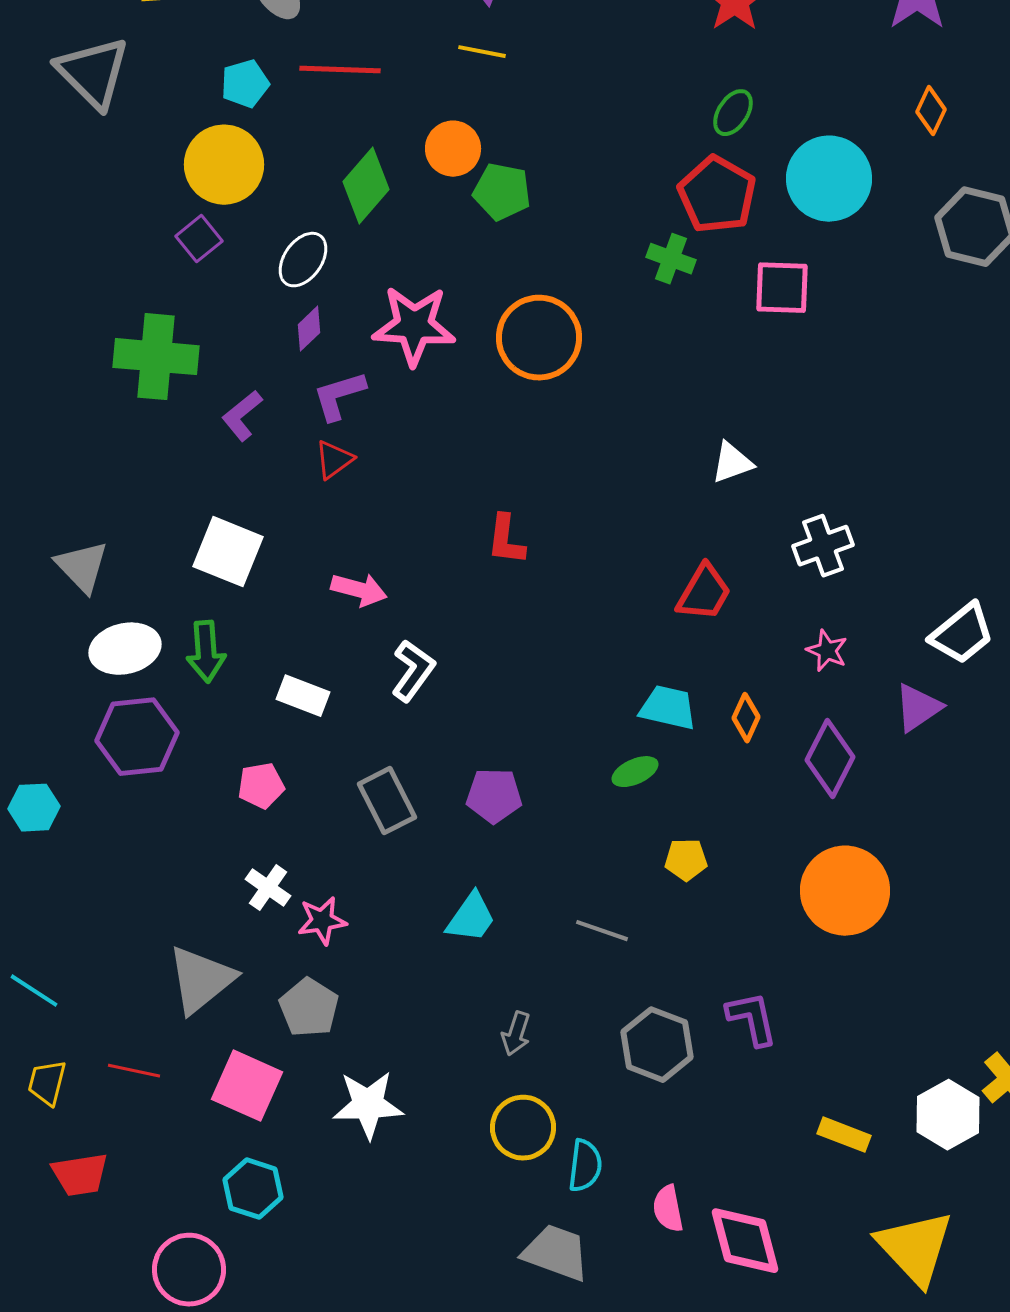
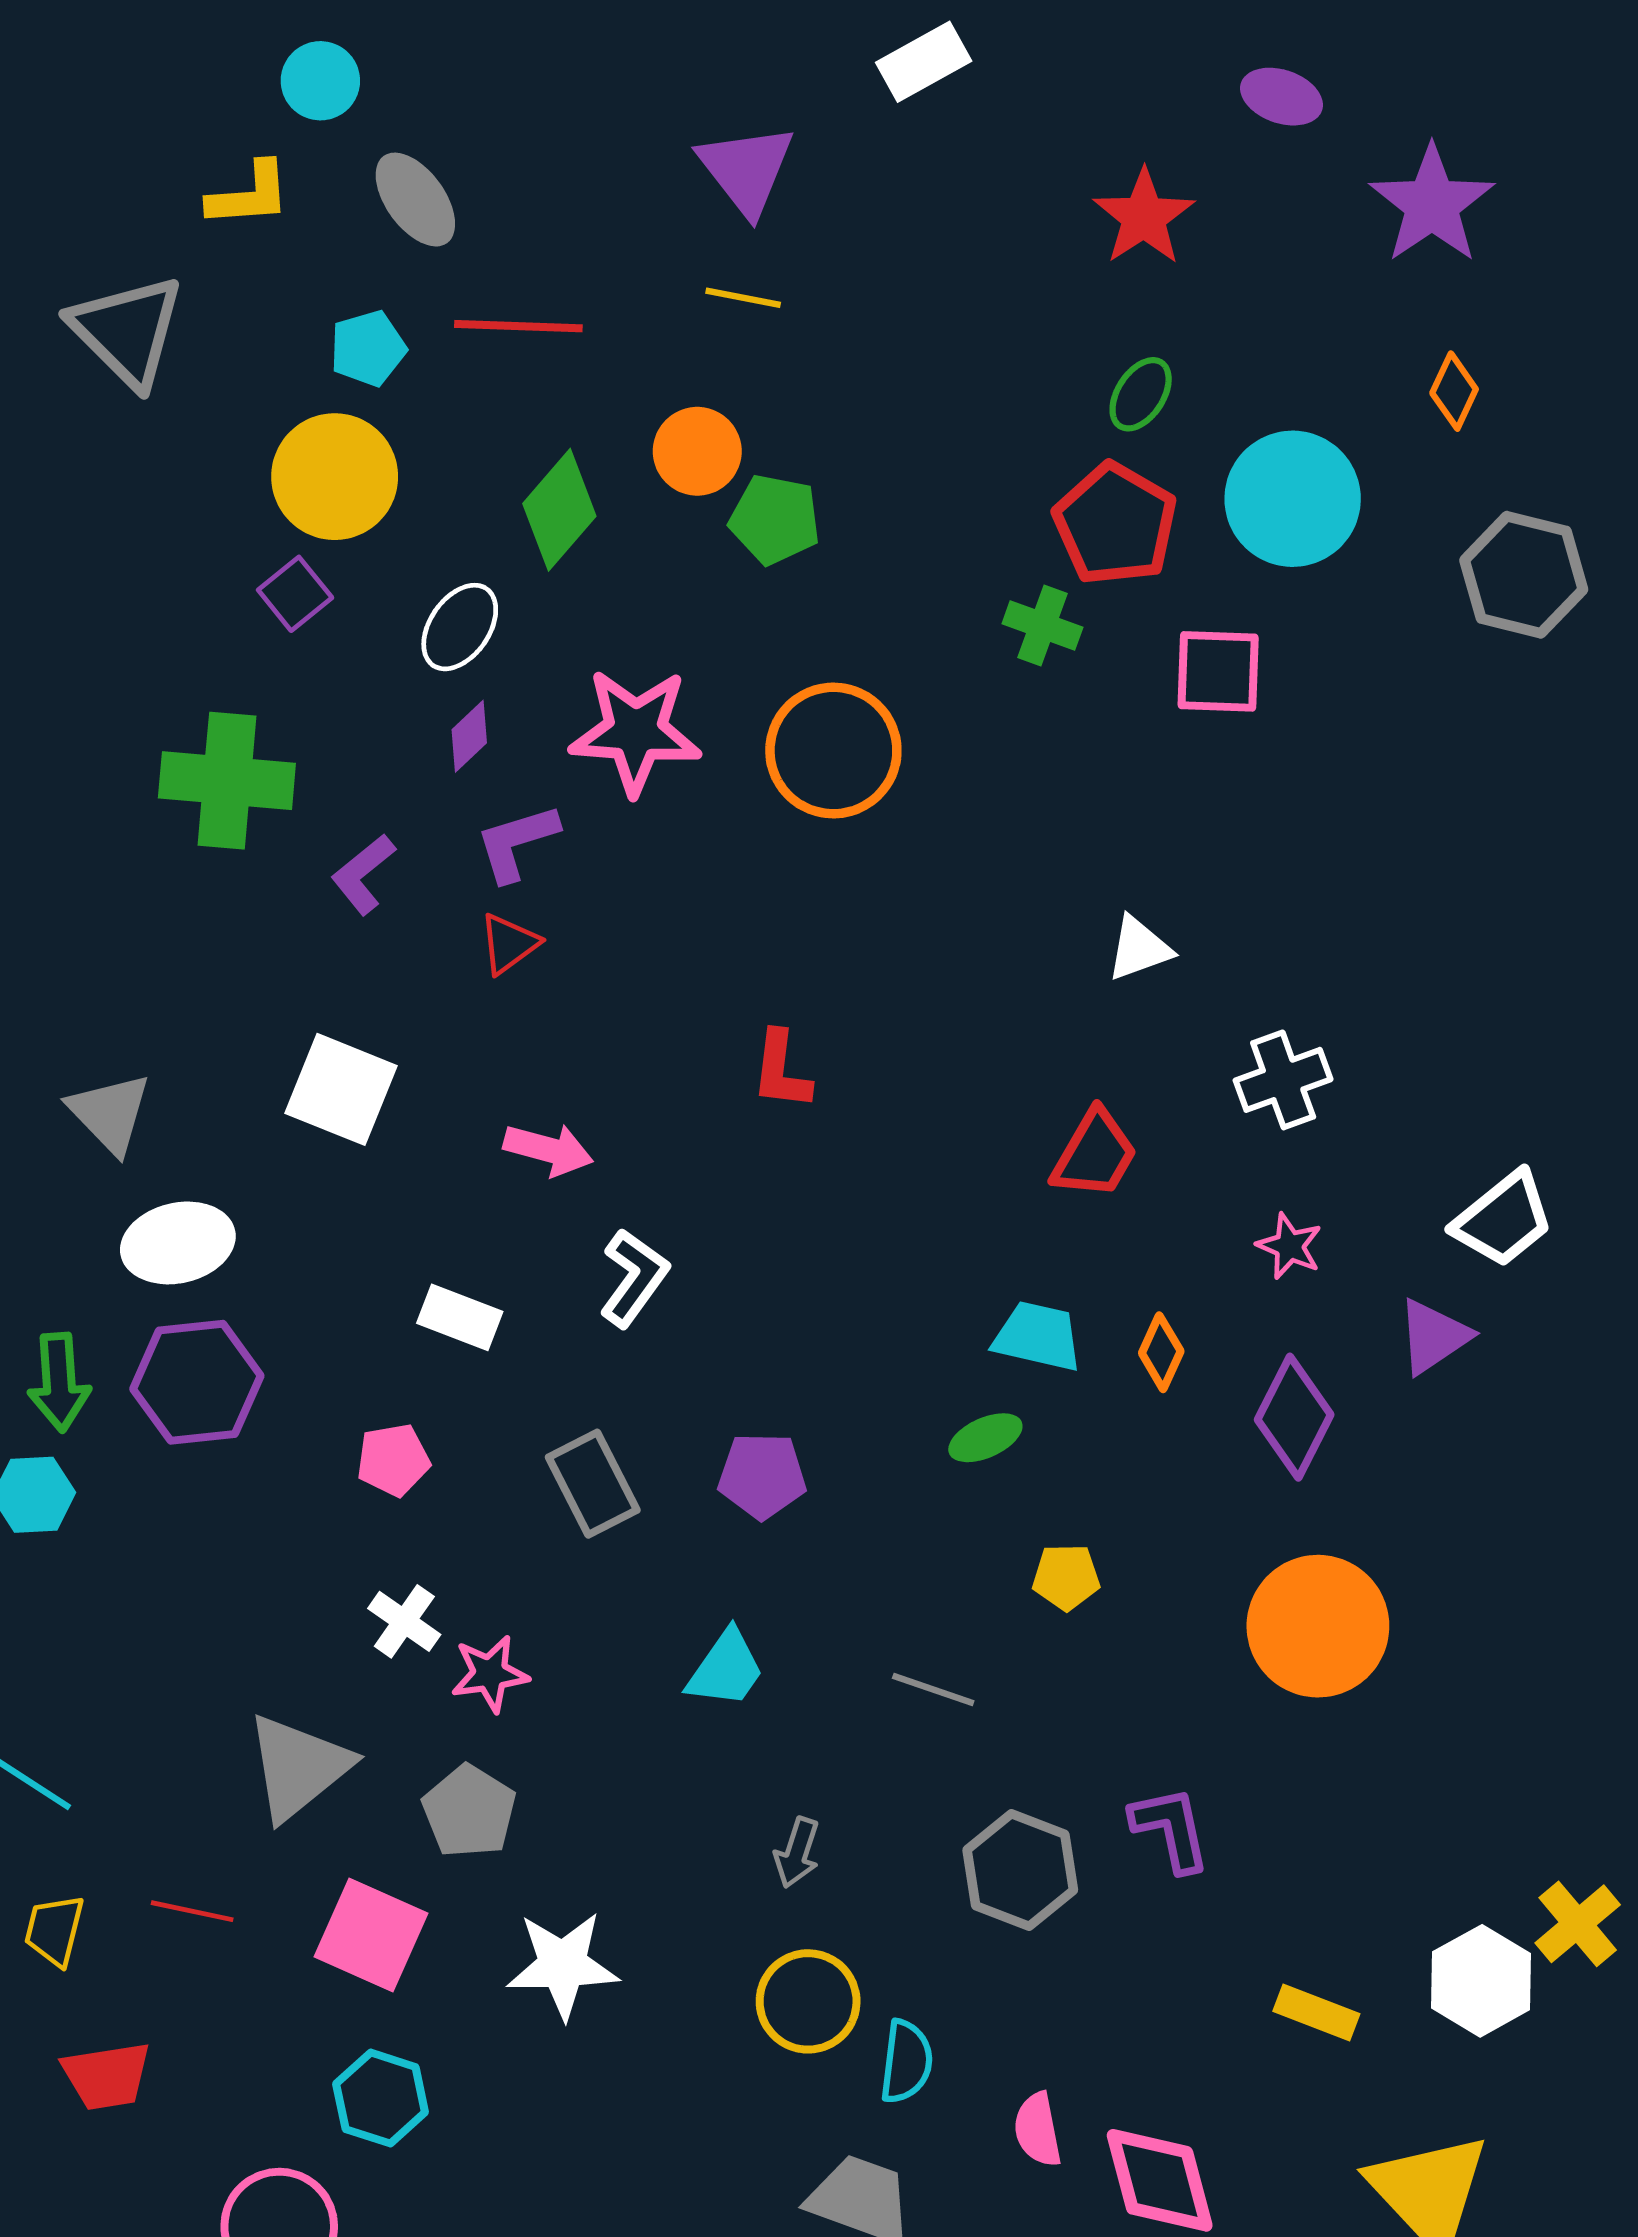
green arrow: (206, 652) -> (59, 1382), moved

